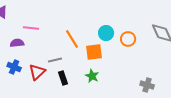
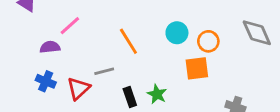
pink line: (31, 28) -> (70, 26), turned -49
orange square: (94, 52) -> (197, 68), moved
black rectangle: (63, 78) -> (130, 97), moved

